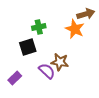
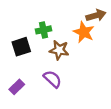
black square: (28, 47) -> (21, 47), moved
brown star: (60, 62) -> (59, 50), moved

